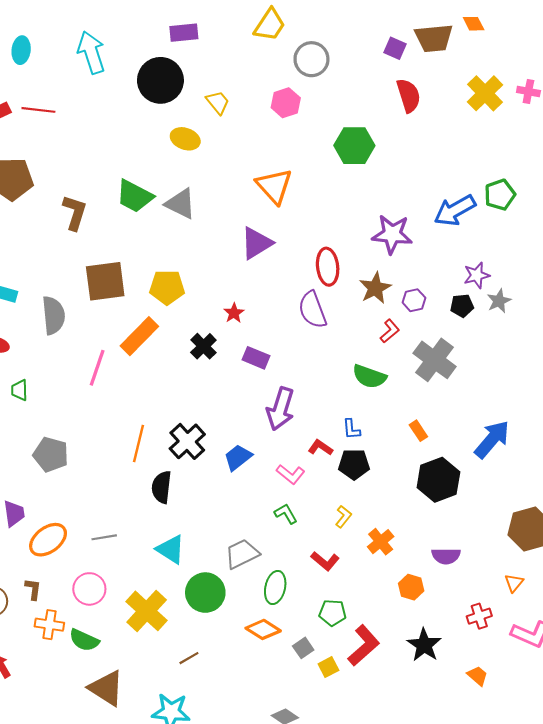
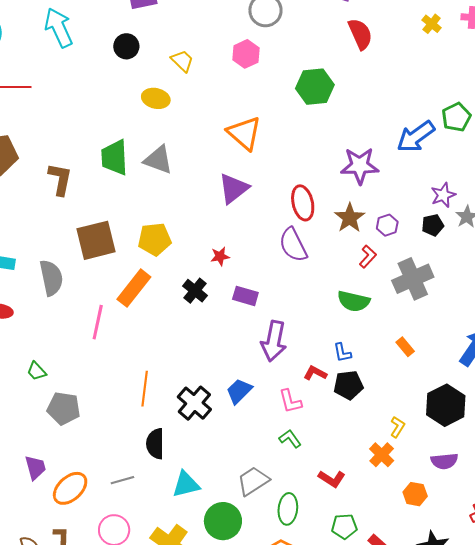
black circle: (160, 80) -> (126, 46), size x0.6
yellow cross: (485, 93) -> (432, 24), size x0.6
green trapezoid: (135, 196) -> (114, 158), turned 66
red star: (234, 313) -> (220, 256), turned 30
gray cross: (435, 360) -> (413, 279), turned 36
green trapezoid: (19, 390) -> (37, 371), moved, turned -35
black cross: (187, 441) -> (194, 403), moved
pink L-shape: (291, 474) -> (290, 401), turned 44
black hexagon: (438, 480) -> (446, 405), moved
black semicircle: (162, 487) -> (155, 444), moved
yellow L-shape: (343, 517) -> (398, 427), moved
cyan triangle: (171, 549) -> (186, 484), turned -40

